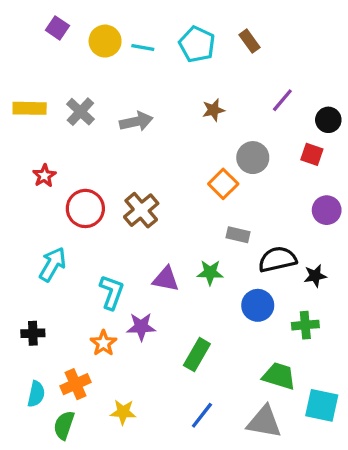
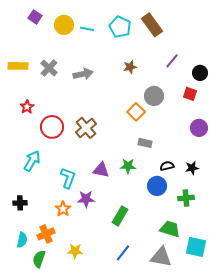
brown rectangle: (250, 41) -> (152, 25), size x1.6
black semicircle: (277, 259) -> (167, 166), moved, size x0.6

